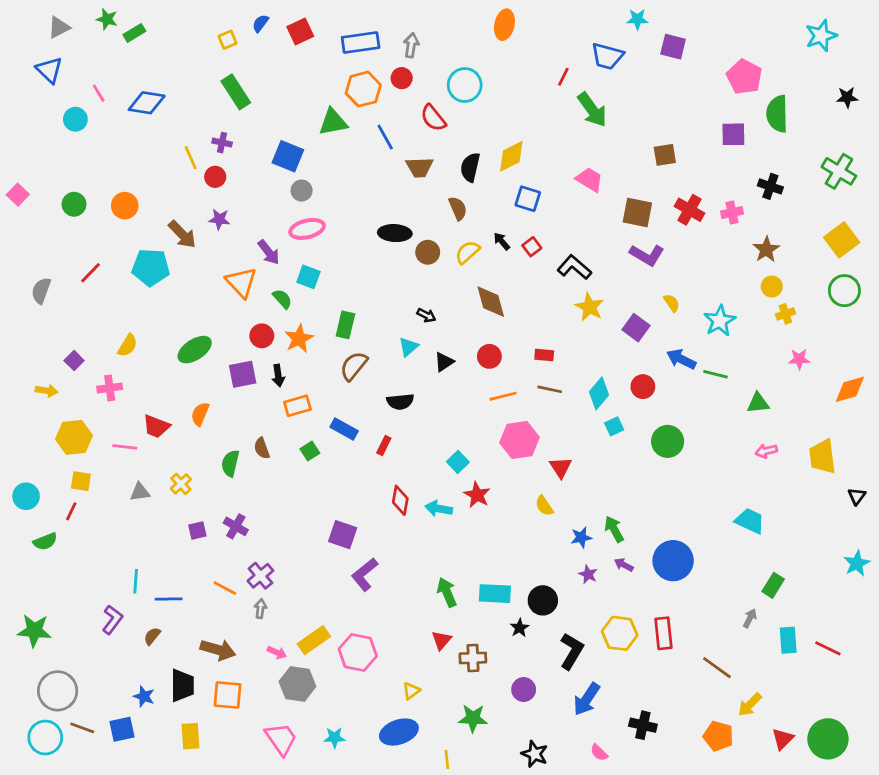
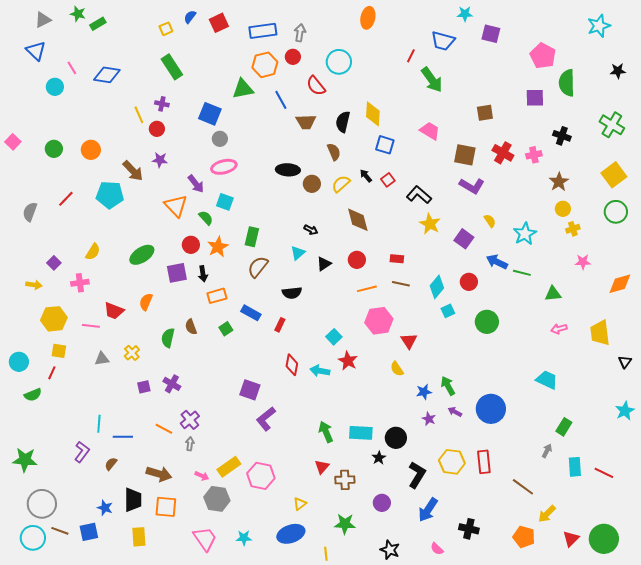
yellow diamond: (511, 156) -> (373, 114), turned -60

